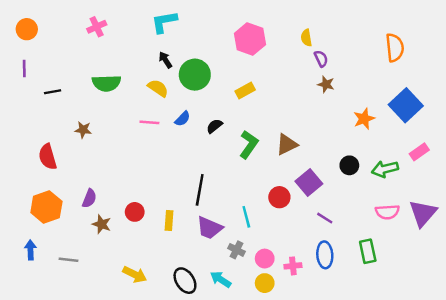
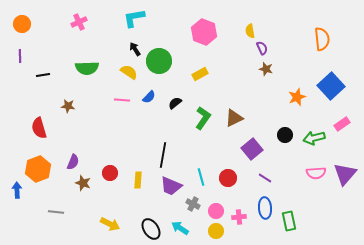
red circle: (279, 197) -> (228, 178), moved
blue arrow: (30, 250) -> (17, 190), moved
green rectangle: (368, 251) -> (289, 221), moved

